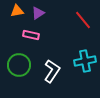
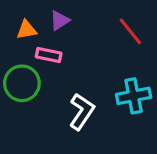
orange triangle: (17, 11) -> (27, 30), moved
green circle: (19, 65) -> (22, 83), moved

